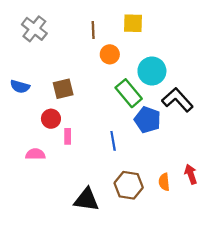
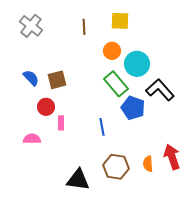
orange circle: (110, 54) -> (112, 51), moved
blue semicircle: (20, 87) -> (31, 78), moved, turned -150
red arrow: (191, 174) -> (172, 157), size x1.4

